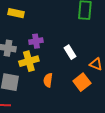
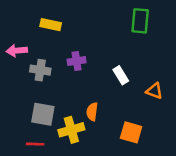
yellow cross: (29, 61) -> (71, 130), moved
orange square: (82, 82) -> (131, 132), moved, turned -36

